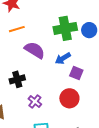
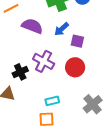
black cross: (17, 79) -> (20, 72), moved
purple cross: (35, 101) -> (44, 61), moved, size x1.5

